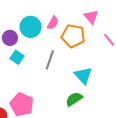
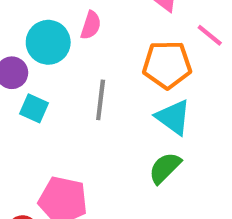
orange pentagon: (73, 36) -> (167, 65), moved

